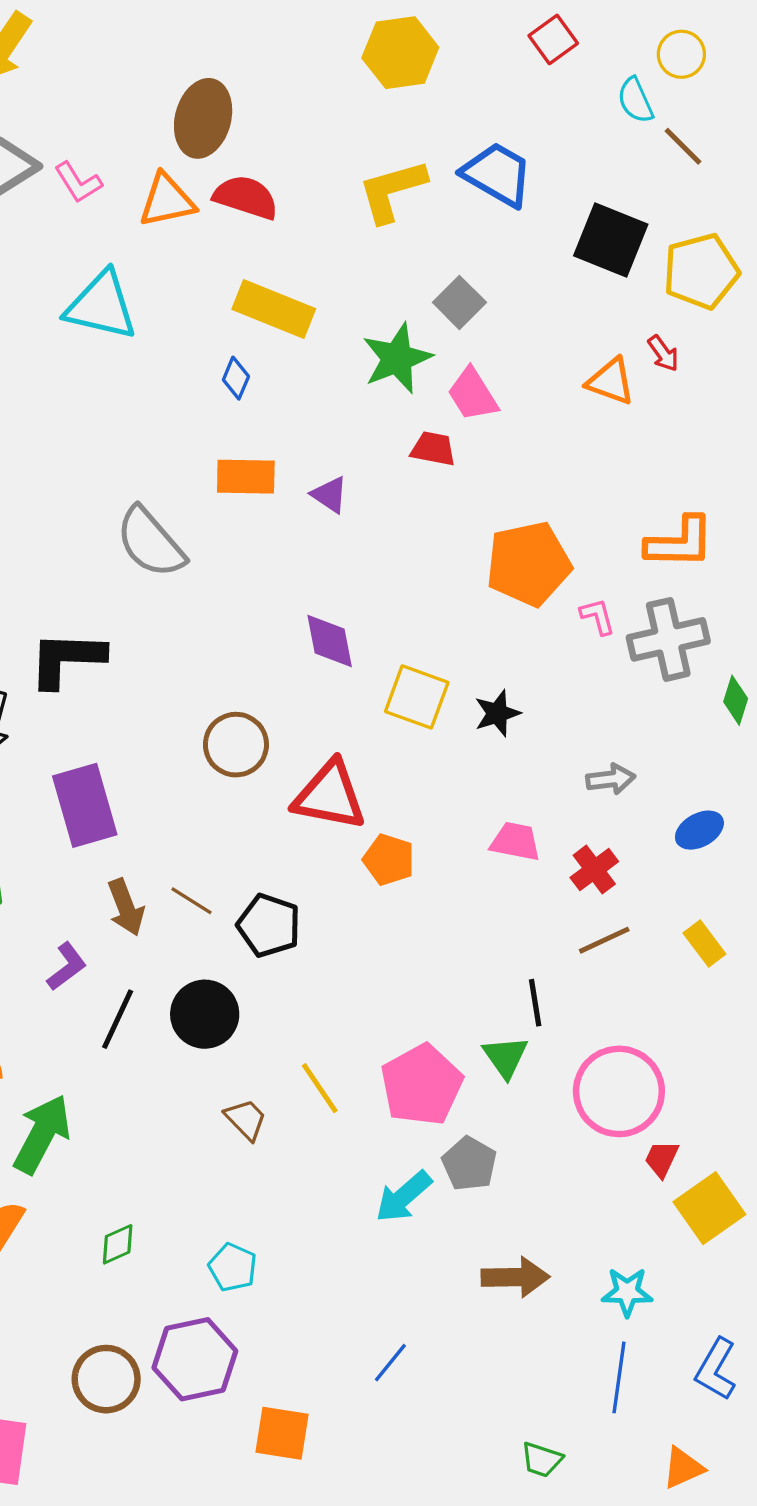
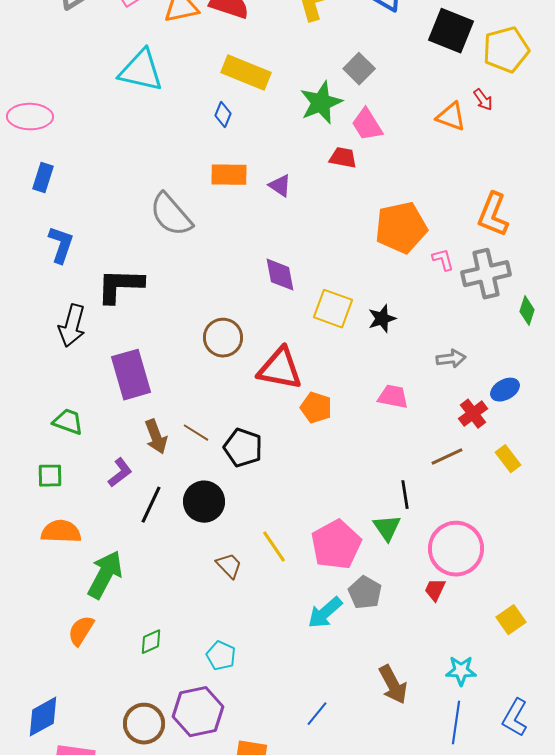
orange L-shape: (680, 542) -> (493, 215), turned 111
red cross: (594, 870) -> (473, 414), moved
red trapezoid: (662, 1159) -> (435, 590), moved
yellow square: (709, 1208) -> (511, 620), size x0.7
brown arrow: (515, 1277) -> (393, 685), moved, turned 63

